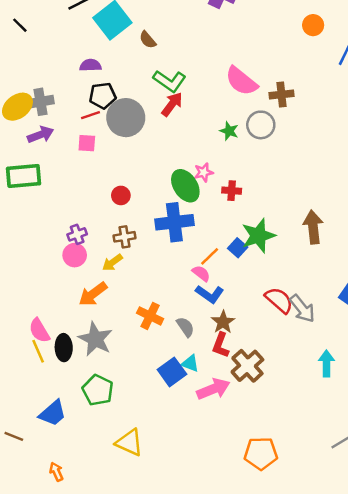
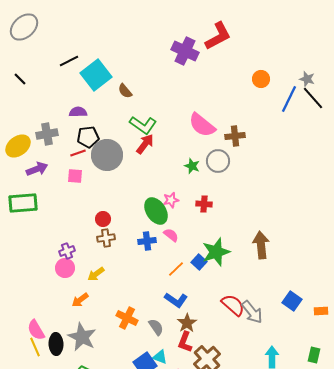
gray cross: (41, 102) -> (47, 134), moved
red cross: (232, 191) -> (204, 204), moved
blue cross: (174, 222) -> (147, 241), size x0.6
brown cross: (125, 237) -> (106, 238), moved
pink semicircle: (201, 273) -> (171, 235), moved
orange arrow: (93, 294) -> (80, 300), size x0.7

